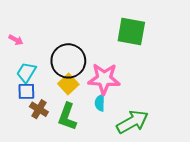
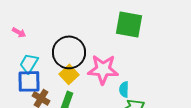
blue square: (26, 91) -> (29, 81), size x1.4
cyan semicircle: (100, 103) -> (124, 89), moved

